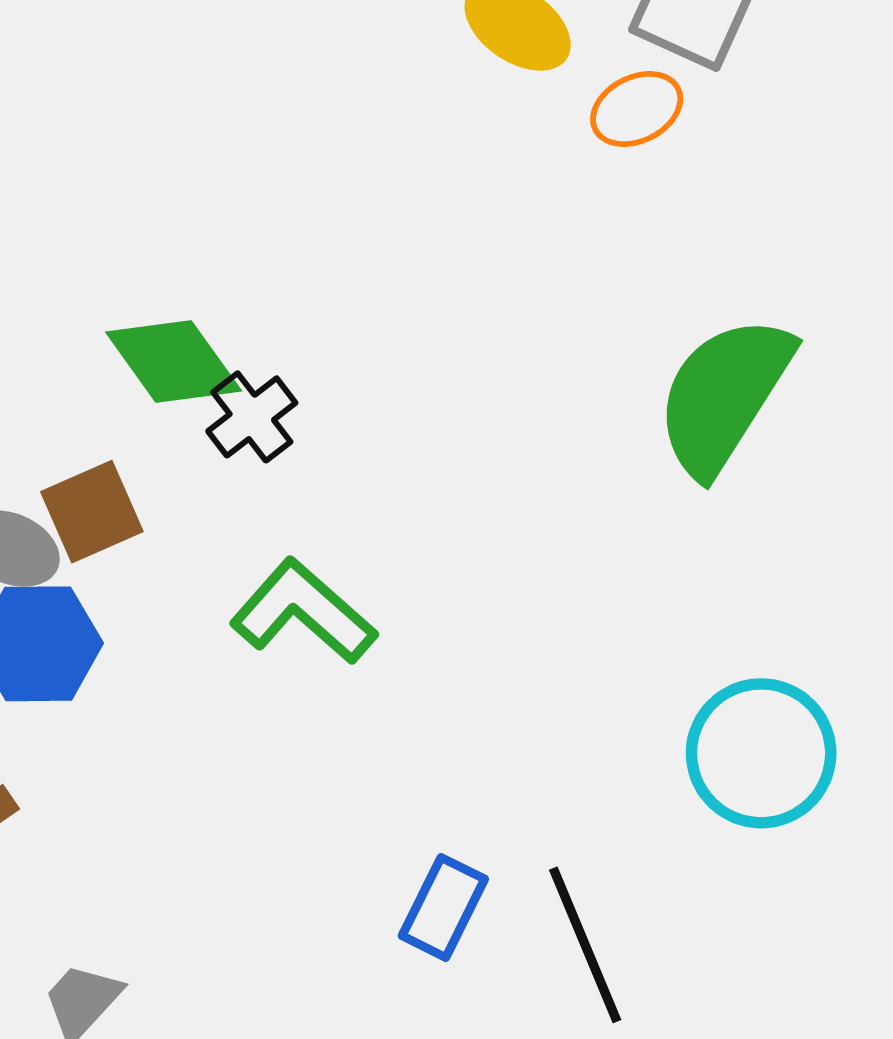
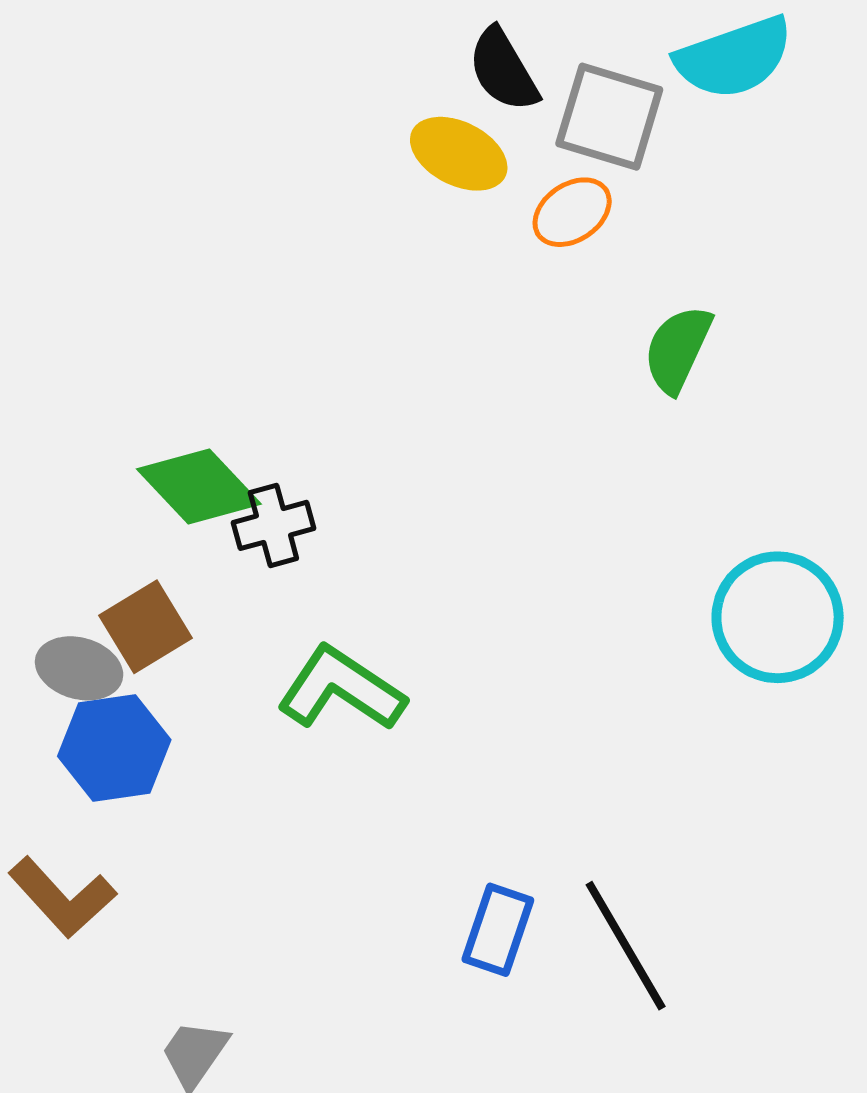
green semicircle: (724, 395) -> (678, 349), moved, size x0.6
black cross: (252, 417) -> (273, 525), turned 30
cyan circle: (761, 753) -> (778, 617), moved

